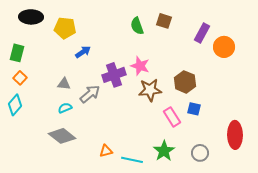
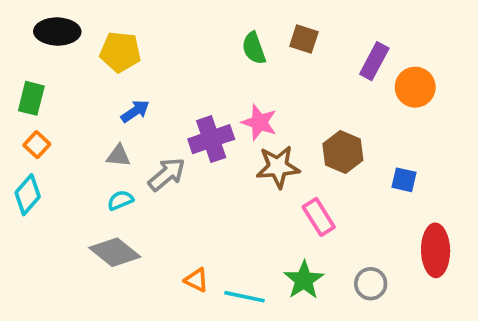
blue arrow: (83, 52) -> (135, 111), moved
blue square: (194, 109) -> (404, 180), moved
orange triangle: (106, 151) -> (196, 280), turned 40

